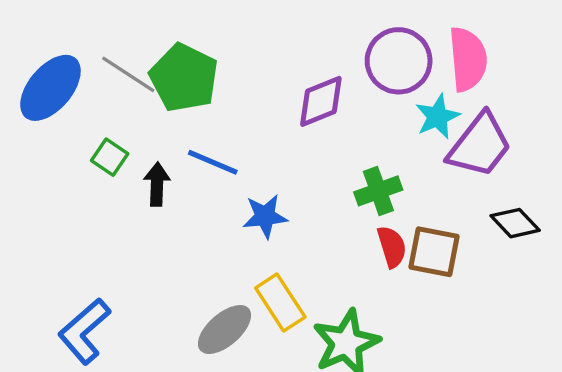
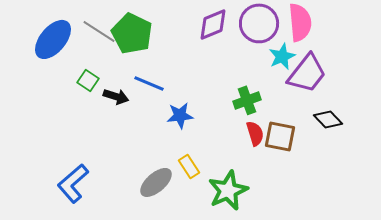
purple diamond: (321, 101) -> (213, 24), moved
black arrow: (157, 184) -> (116, 96), turned 105
yellow rectangle: (280, 302) -> (189, 166), size x0.7

